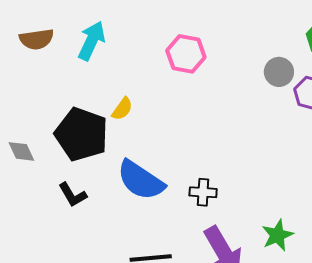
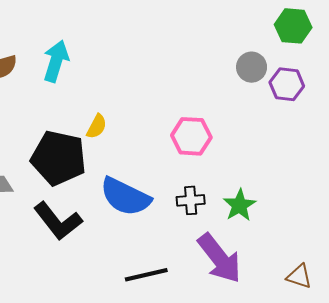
pink hexagon: (186, 54) -> (191, 136), moved
black L-shape: (73, 195) -> (58, 221), size x1.6
green star: (277, 235) -> (240, 205), moved

